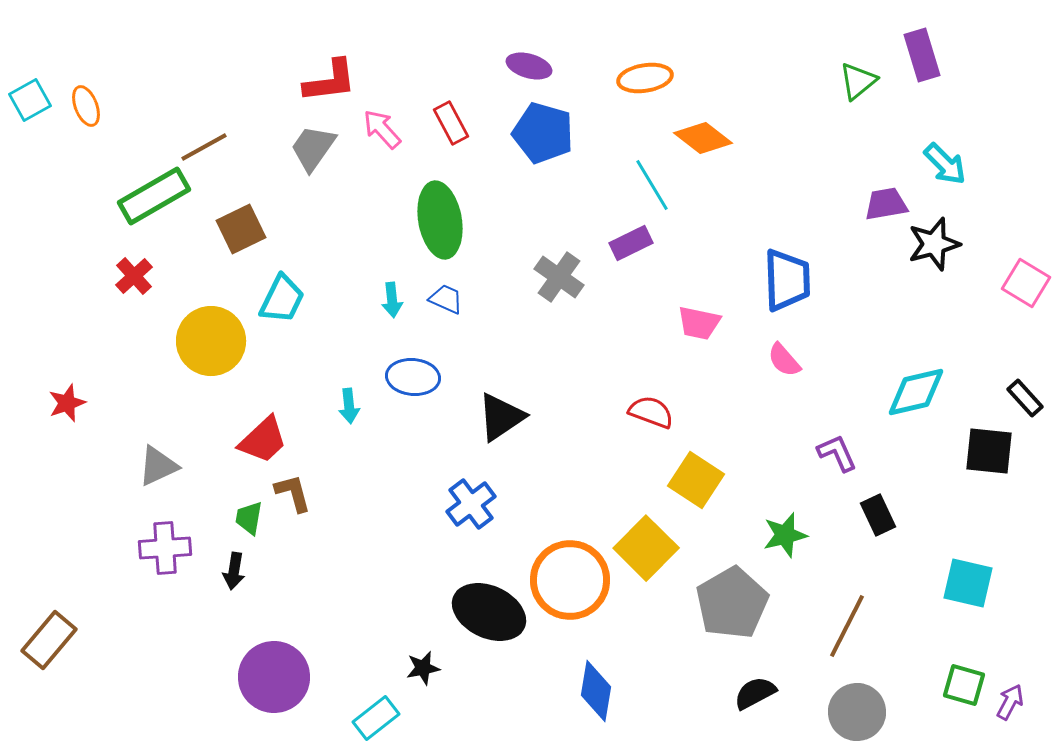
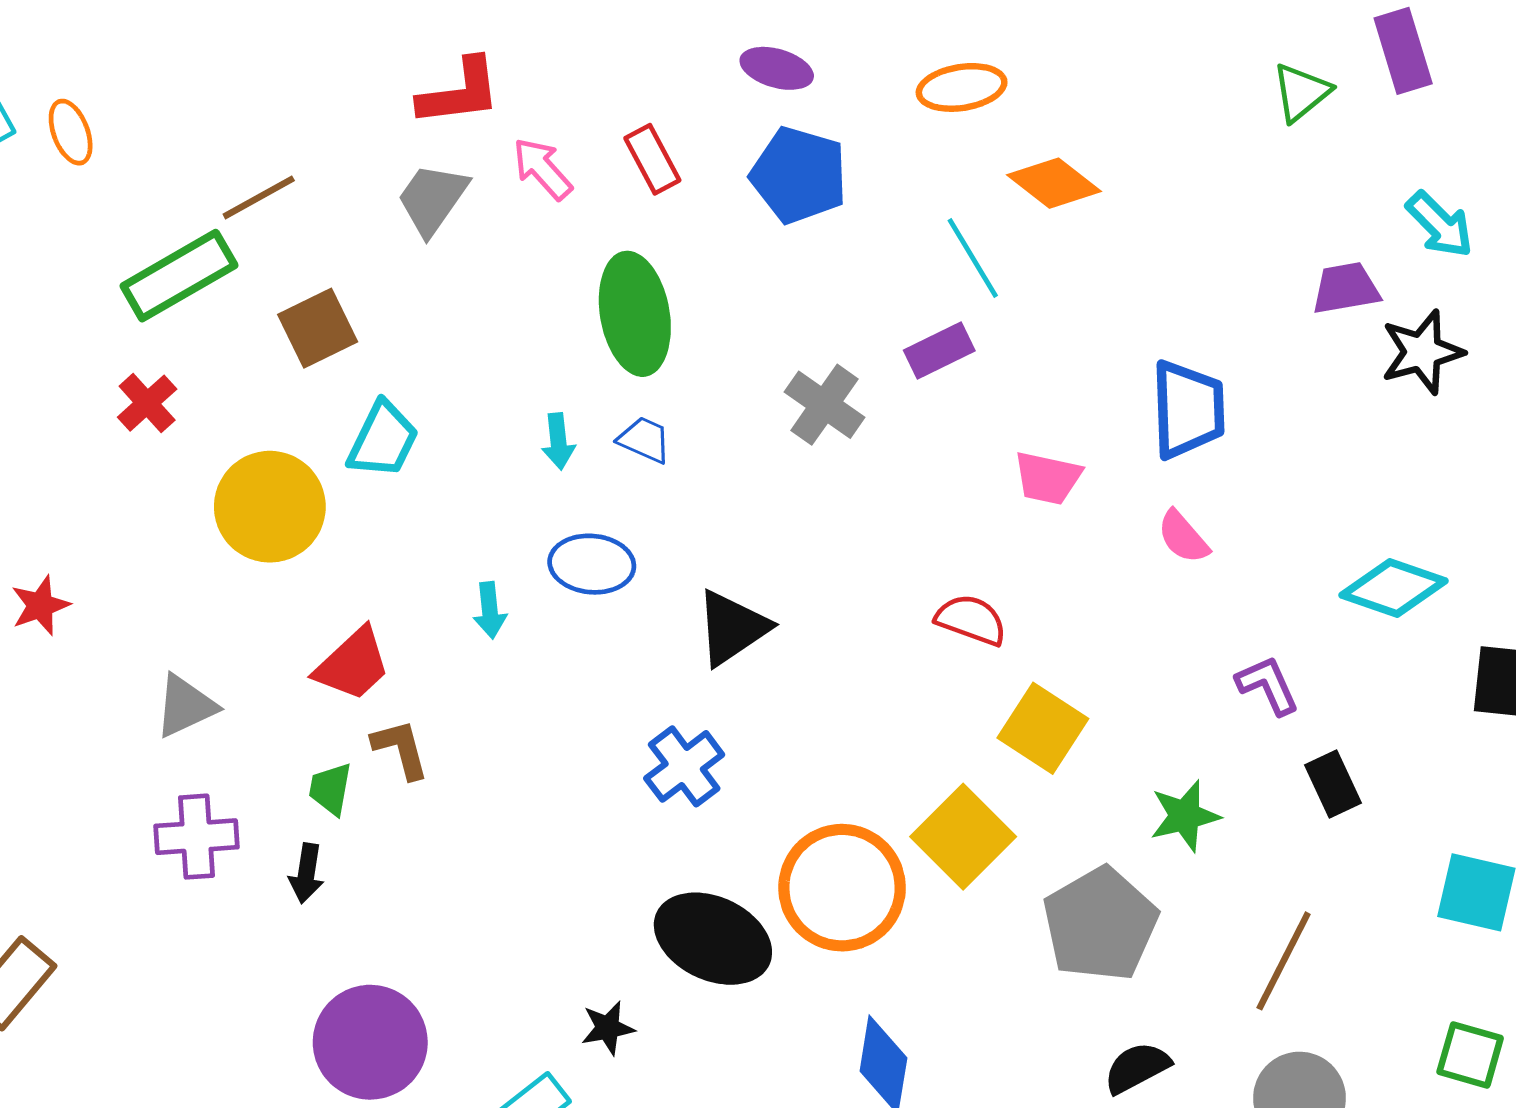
cyan diamond: (916, 392) -> (1394, 588), turned 32

